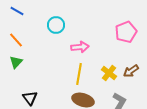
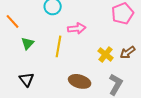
green triangle: (16, 62) -> (28, 43), moved
yellow line: (79, 74) -> (59, 46), moved

